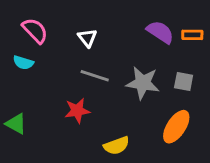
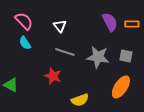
purple semicircle: (160, 32) -> (110, 22), turned 30
cyan semicircle: (23, 63) -> (25, 43), moved, turned 40
red star: (77, 111) -> (53, 76), turned 30

